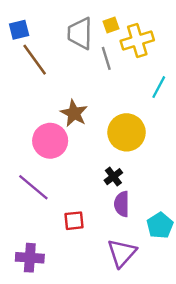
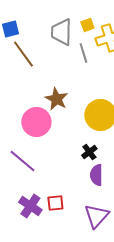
red square: (74, 221) -> (55, 203), moved
purple cross: (30, 258) -> (30, 206), moved, turned 30

